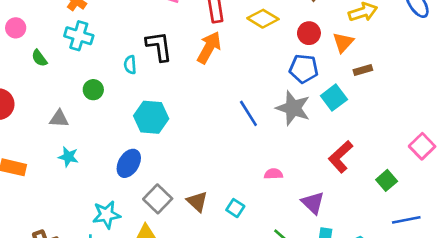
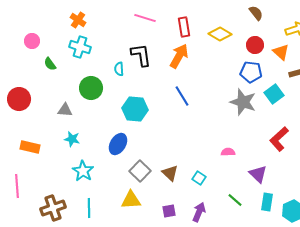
orange triangle: (343, 42) -> (281, 52), turned -30
green circle: (93, 90) -> (91, 88), size x1.5
blue line: (248, 113) -> (182, 96), moved
cyan star: (106, 215) -> (83, 171), moved, turned -30

